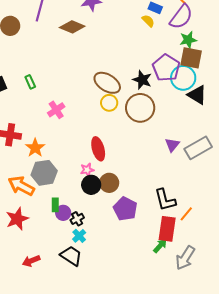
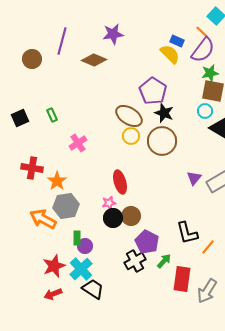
yellow semicircle: (148, 21) -> (170, 54), size x1.5
purple pentagon: (166, 68) -> (153, 91), moved
cyan circle: (183, 78) -> (205, 111), size x0.6
red star: (17, 219) -> (54, 266), moved
black cross: (77, 219) -> (135, 261), moved, size x1.5
red rectangle: (167, 229) -> (182, 279), moved
cyan cross: (79, 236) -> (81, 269), moved, size x1.6
green arrow: (160, 246) -> (164, 261), moved

